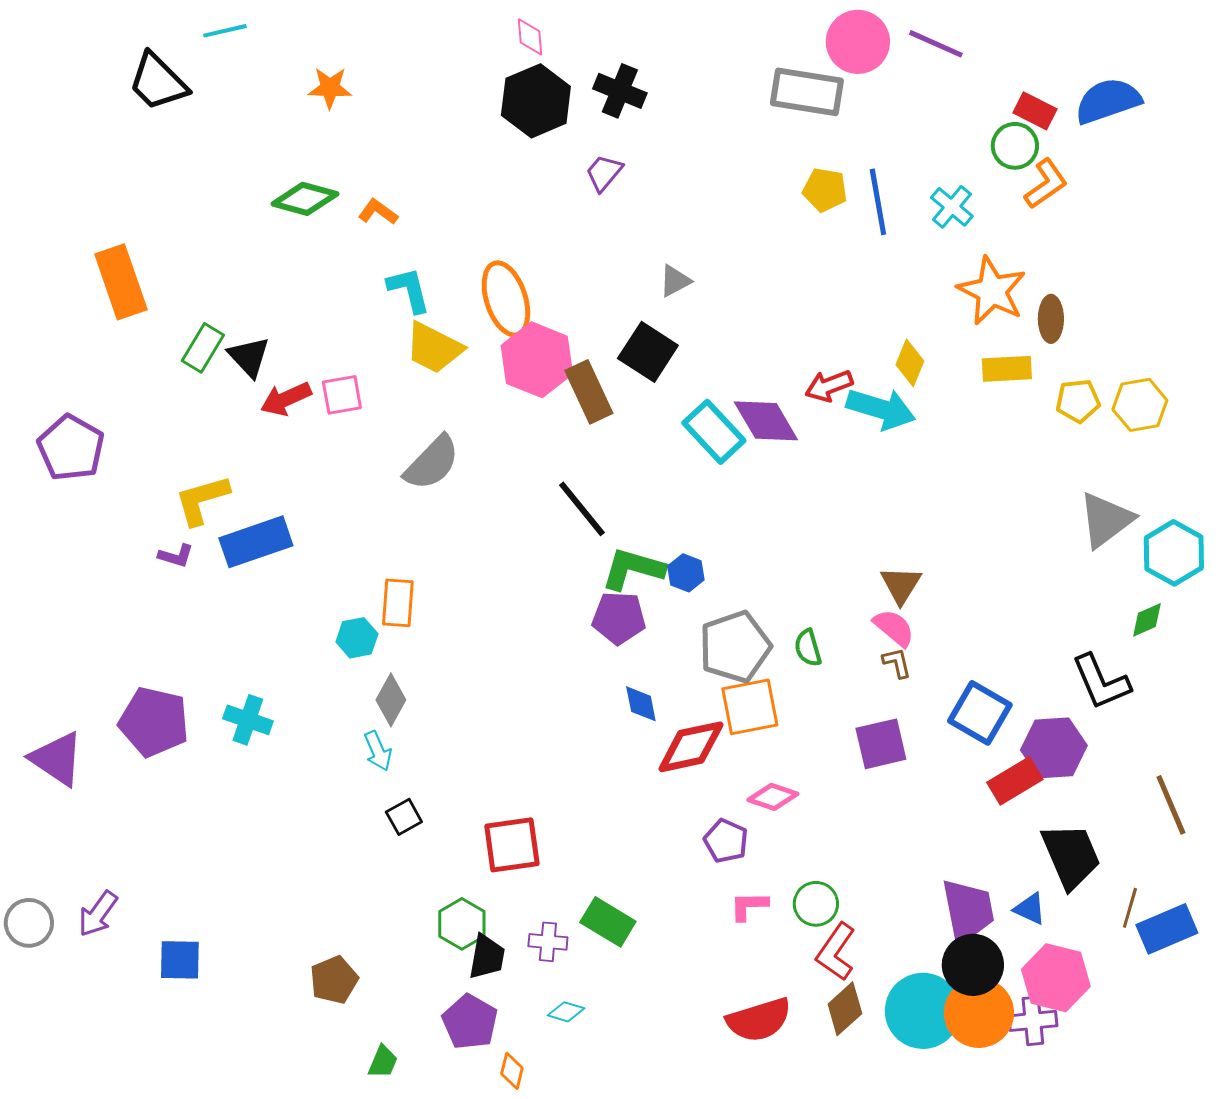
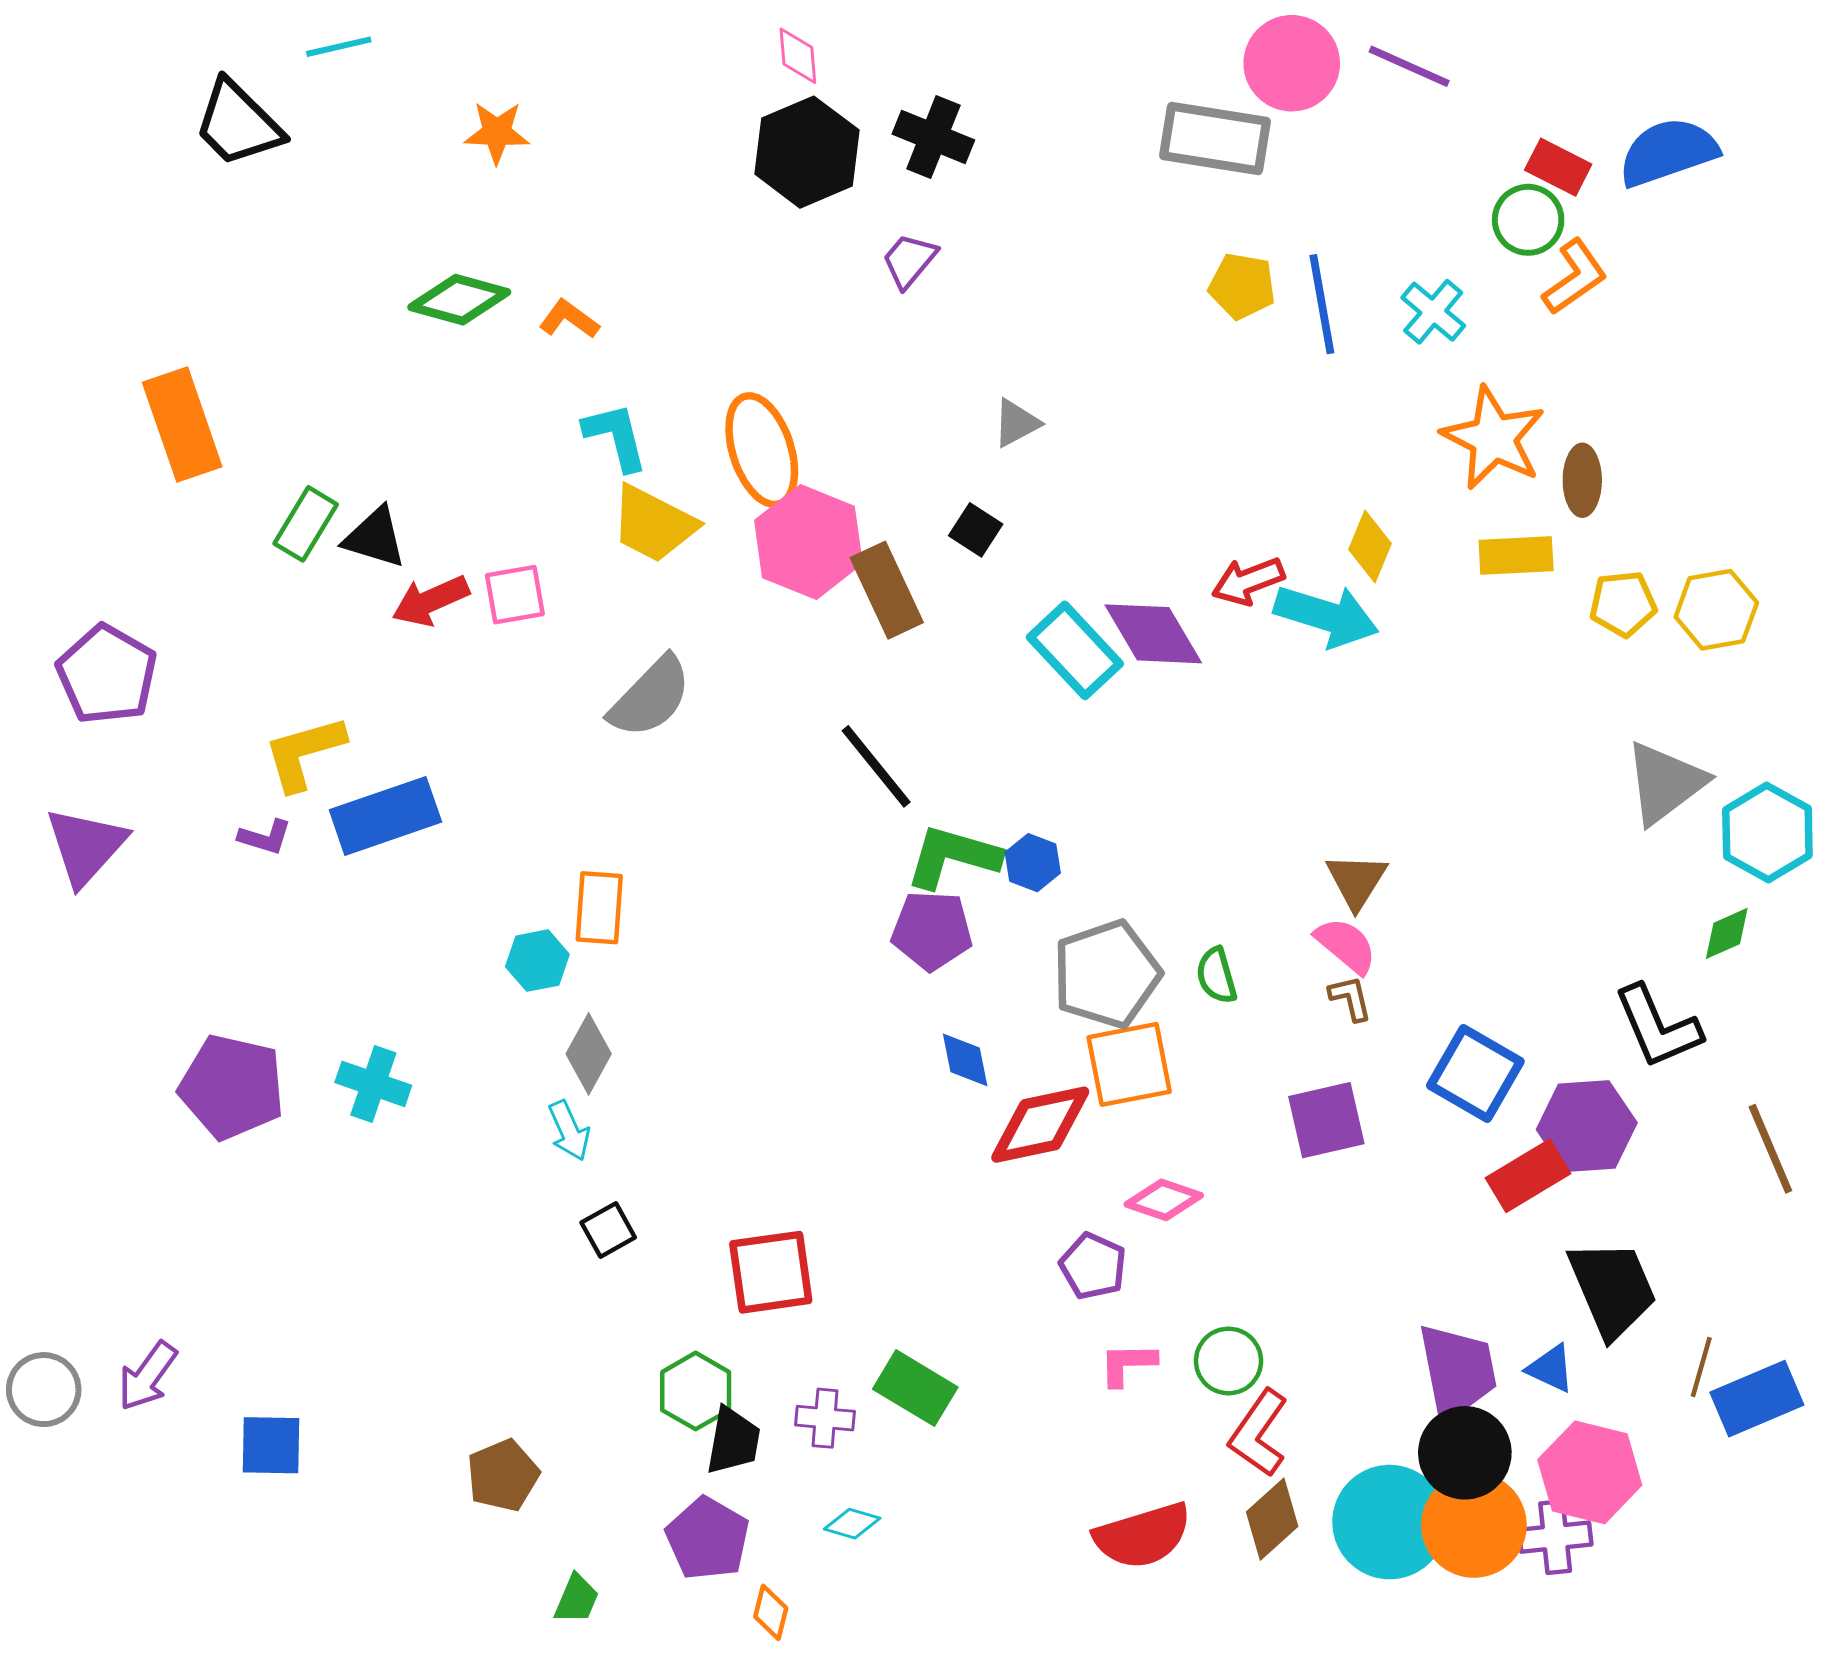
black square: (648, 352) -> (976, 530), size x0.6
black triangle: (249, 357) -> (375, 537), turned -30
purple triangle: (57, 759) -> (86, 846), moved, turned 38
brown line: (1171, 805) -> (1770, 1149), moved

